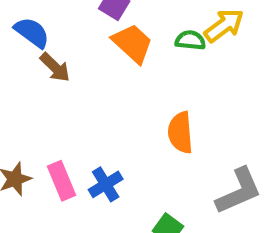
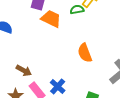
brown arrow: (55, 67) -> (24, 71), moved

